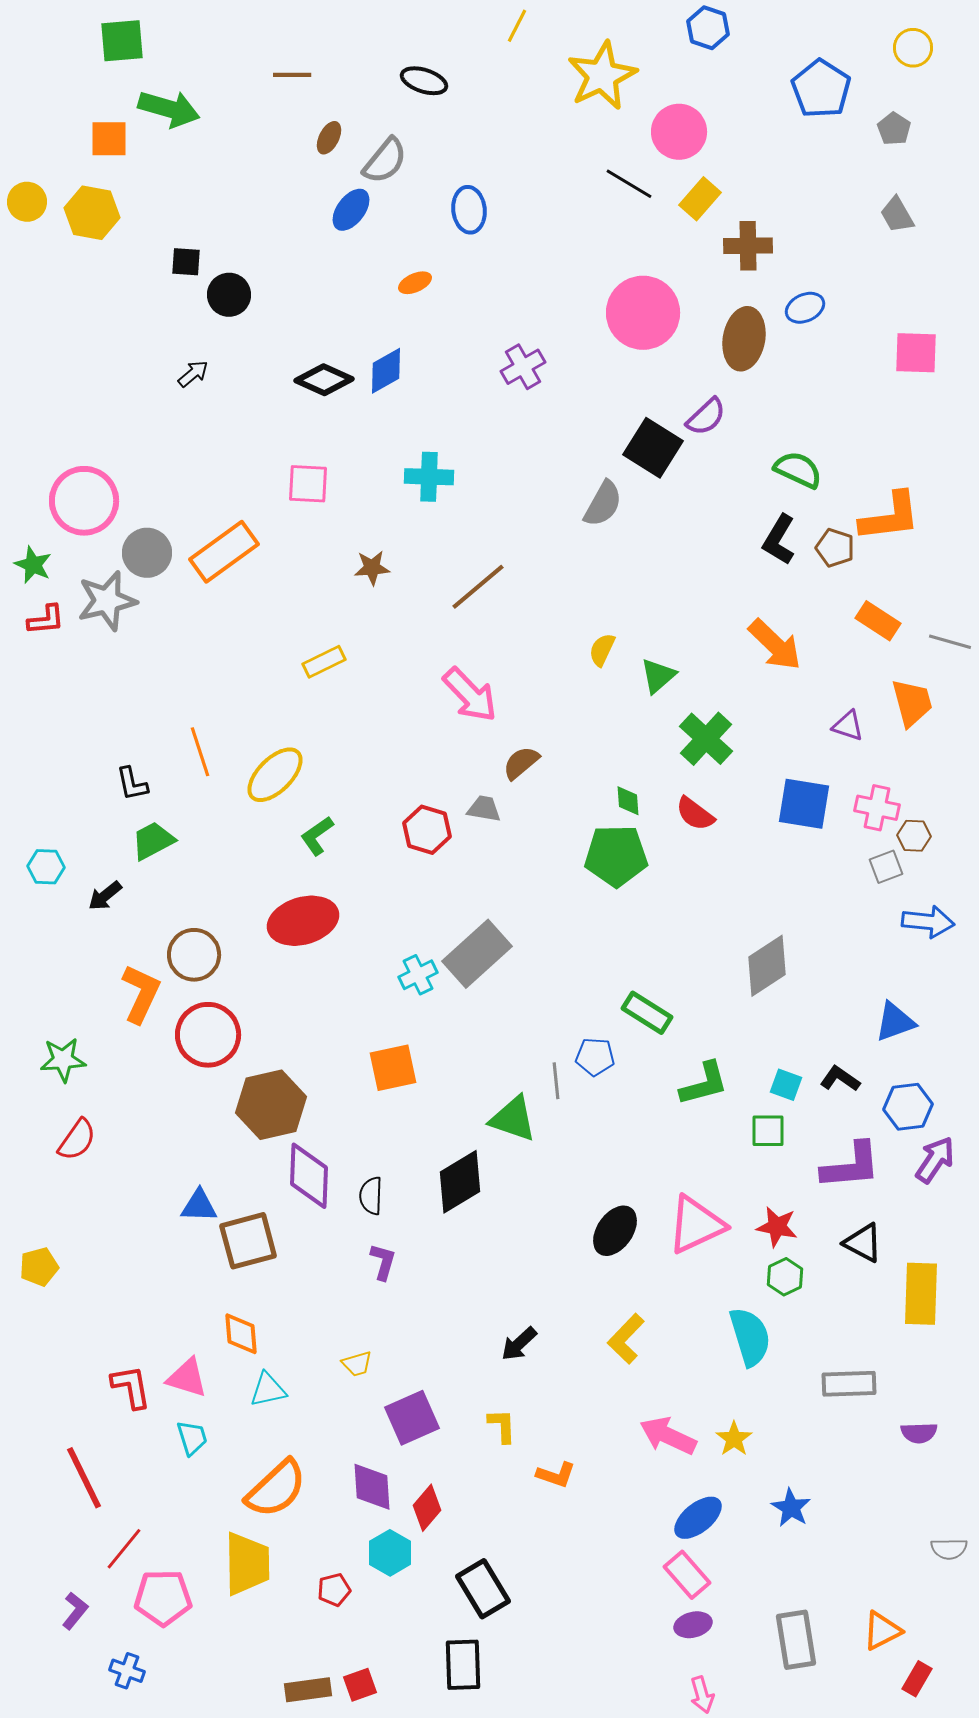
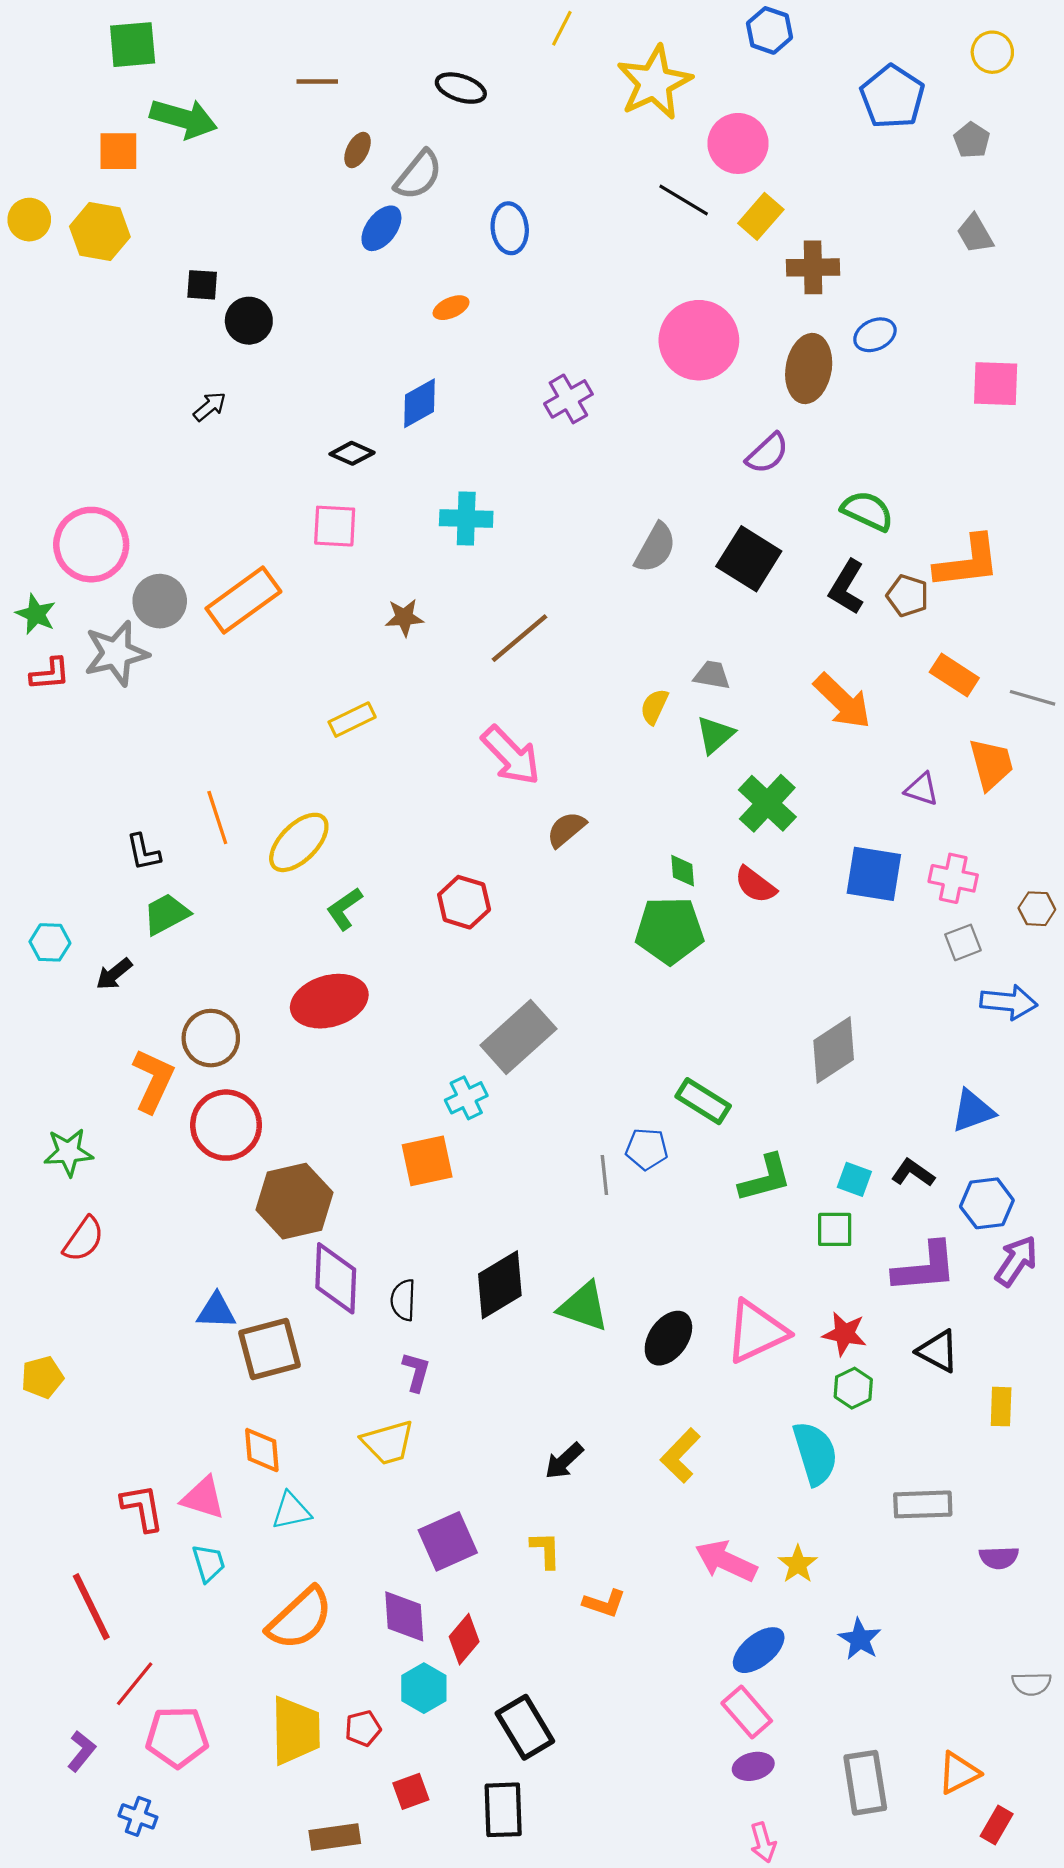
black diamond: (324, 380) -> (352, 453), moved, size x0.7
black square: (653, 448) -> (749, 559), moved
gray trapezoid: (484, 809) -> (712, 675), moved
brown hexagon: (914, 836) -> (1037, 909), moved
cyan cross: (418, 975) -> (466, 1098), moved
green triangle: (513, 1119) -> (584, 1307), moved
yellow rectangle: (921, 1294) -> (1001, 1407), size x0.6
yellow trapezoid: (357, 1364) -> (388, 1442), moved, size x1.6
yellow trapezoid: (247, 1564) -> (296, 1730), moved
red square: (360, 1685) -> (411, 1791), moved

